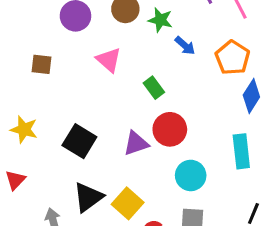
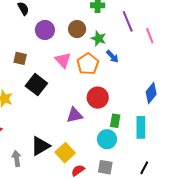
orange pentagon: (233, 58) -> (88, 64), moved
green rectangle: (154, 88) -> (115, 121), moved, turned 40
red circle: (170, 129) -> (98, 98), moved
black square: (79, 141) -> (36, 85), moved

